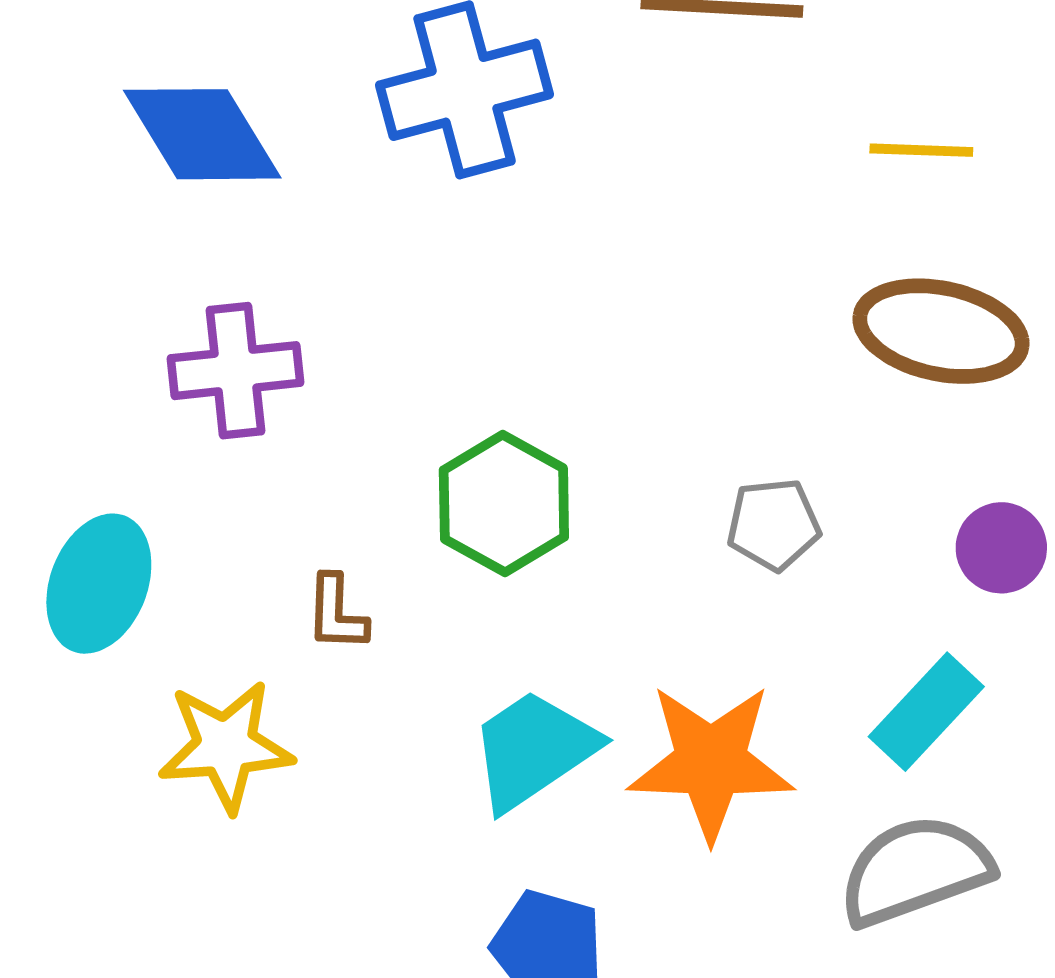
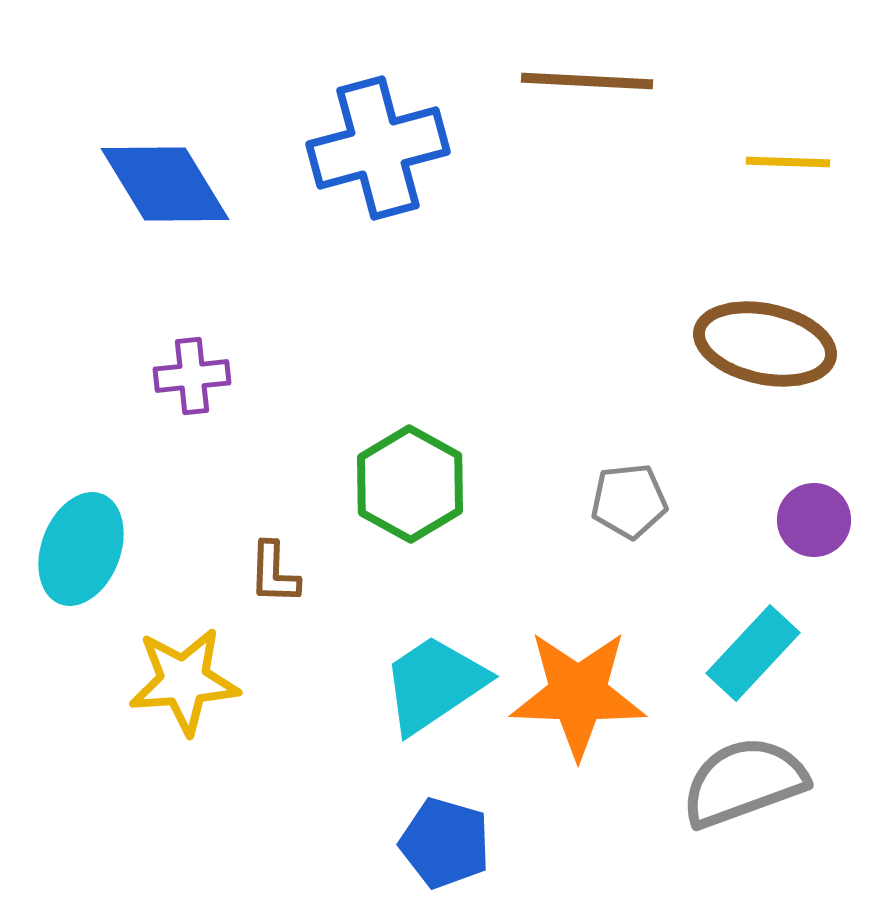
yellow line: (921, 150) -> (788, 162), moved
purple cross: (236, 371) -> (192, 376), size x0.7

